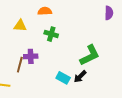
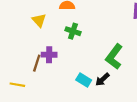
yellow triangle: (20, 26) -> (39, 20), turned 40
green L-shape: (90, 55) -> (114, 57), turned 150

